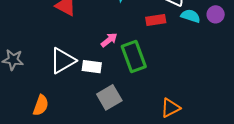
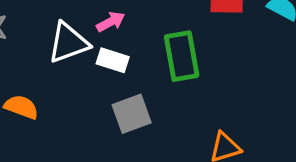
pink arrow: (109, 40) -> (111, 22), moved
orange semicircle: (41, 105) -> (21, 107), turned -100

